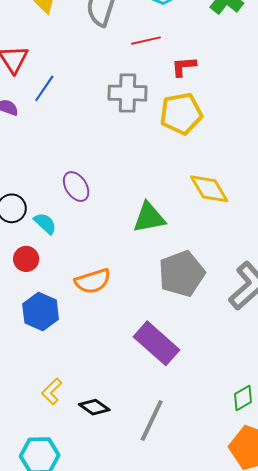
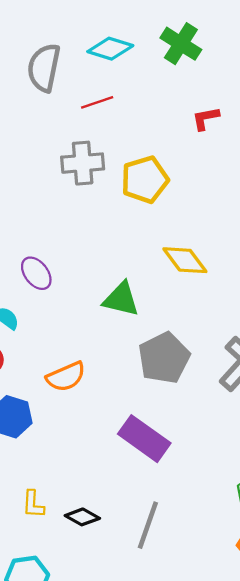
red L-shape: (184, 66) -> (206, 118), moved
green triangle: (149, 217) -> (121, 299), turned 30
yellow L-shape: (52, 391) -> (33, 504), turned -36

